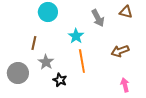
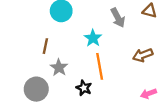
gray circle: (18, 73) -> (36, 89), moved
black star: (60, 80) -> (84, 88), moved
pink arrow: (125, 85) -> (148, 94), turned -96

